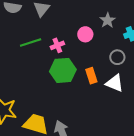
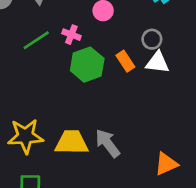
pink cross: (57, 45) -> (71, 35), turned -32
gray circle: (117, 57) -> (152, 39), moved

